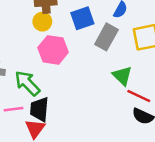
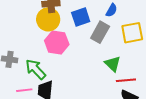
yellow circle: (42, 22) -> (48, 19), size x1.5
red line: (139, 96) -> (126, 80), turned -30

